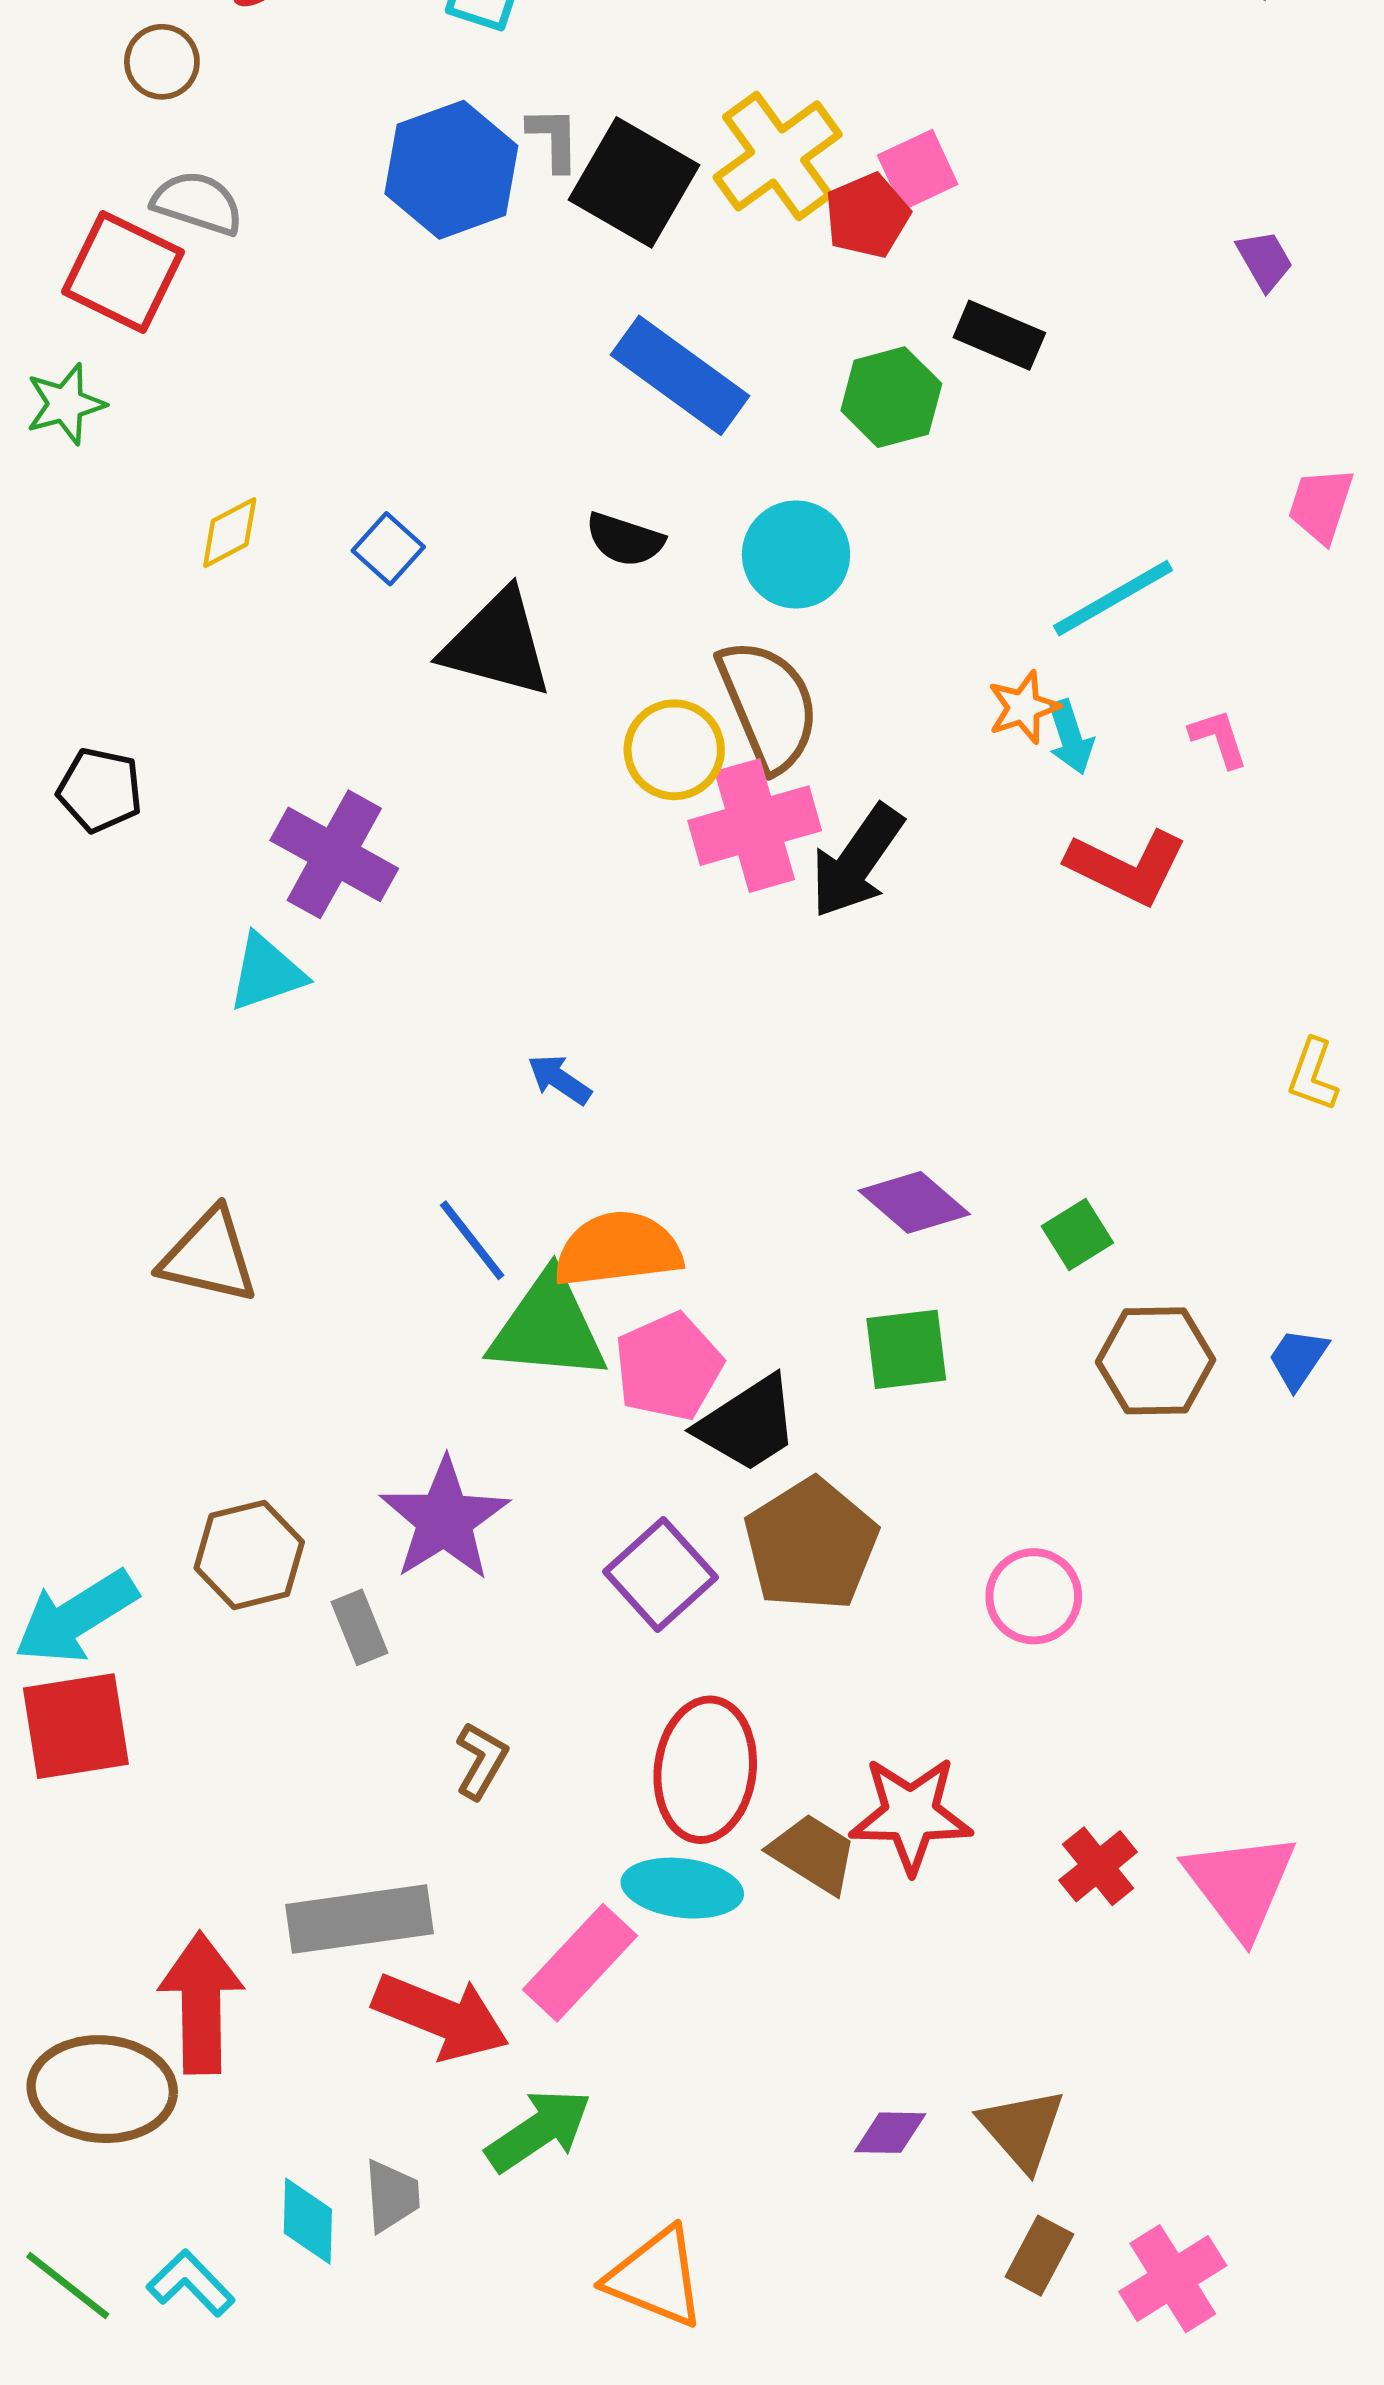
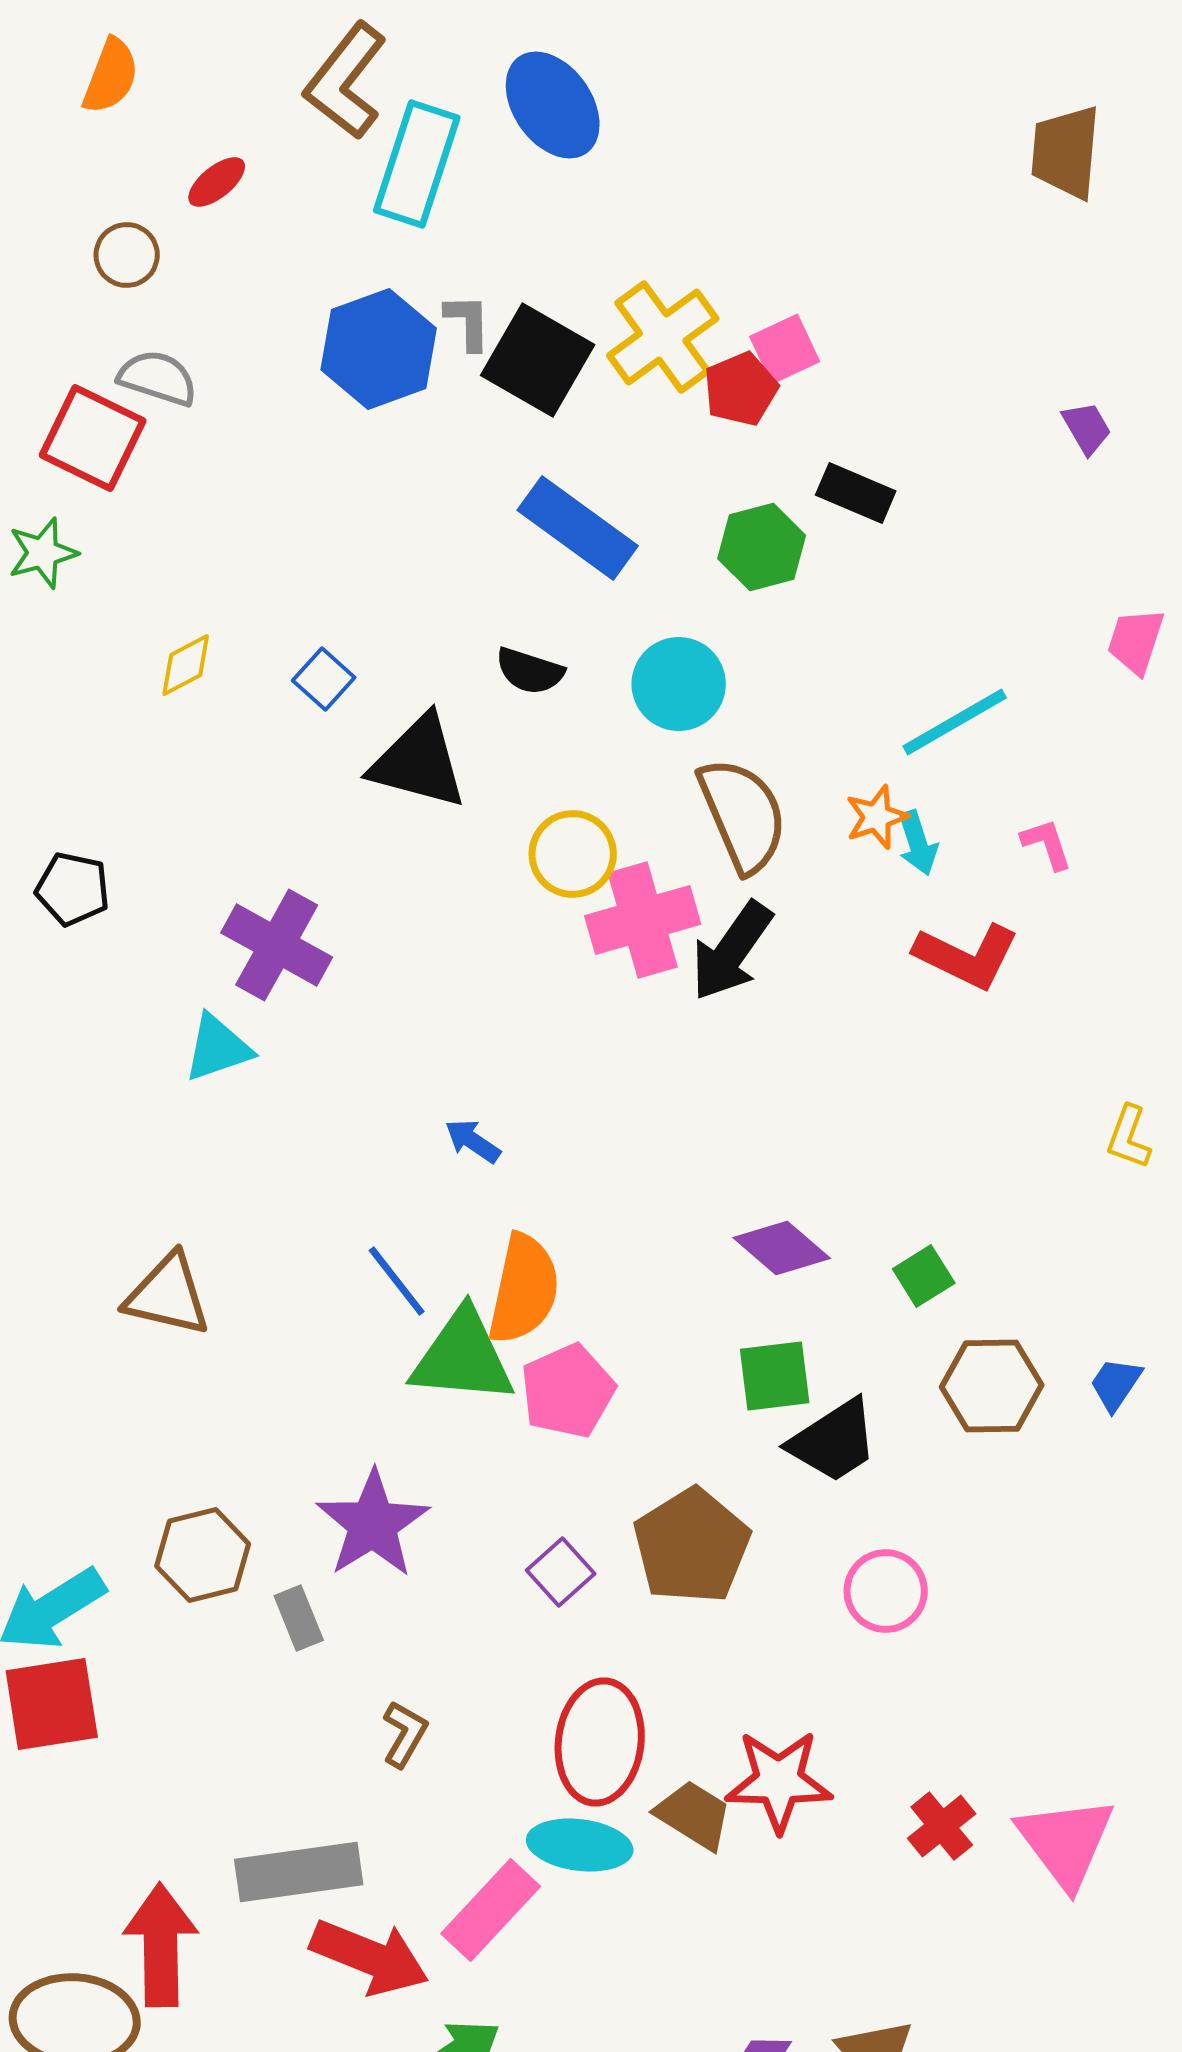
brown semicircle: (768, 705) -> (743, 815), moved
orange semicircle: (618, 1249) -> (524, 1289), turned 109
black trapezoid: (748, 1424) -> (834, 1441), moved
purple square: (660, 1574) -> (561, 1572), size x0.7

